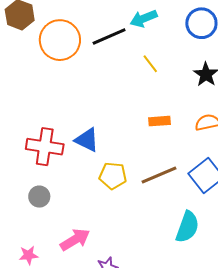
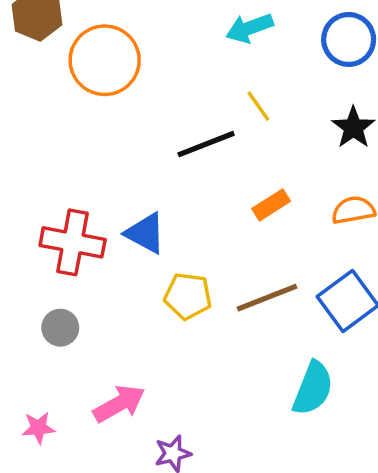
black line: (109, 37) -> (206, 144), moved
orange rectangle: (160, 121) -> (271, 205), turned -30

